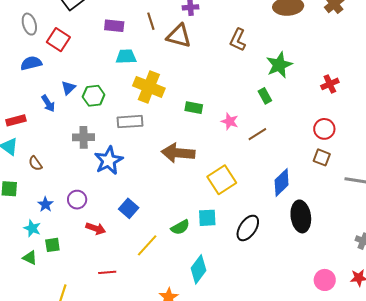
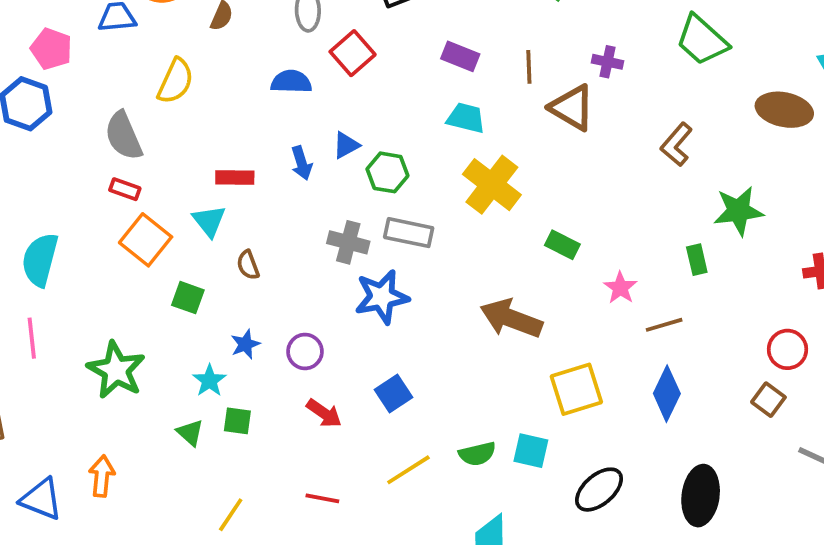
gray rectangle: (130, 122) -> (409, 233), moved
blue diamond: (282, 183) -> (667, 394), moved, turned -36

